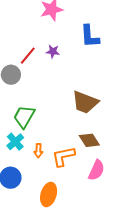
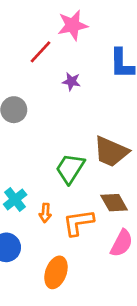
red line: (28, 56) -> (41, 52), moved
green trapezoid: (24, 117) -> (70, 169), moved

